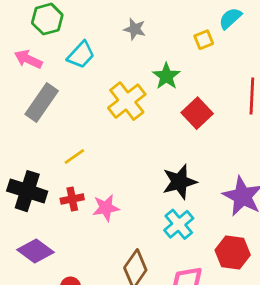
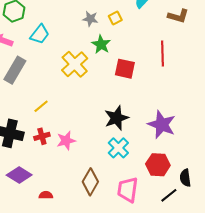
gray star: (135, 29) -> (90, 19), moved
yellow square: (204, 40) -> (115, 18), moved
red square: (197, 113) -> (125, 69), turned -30

